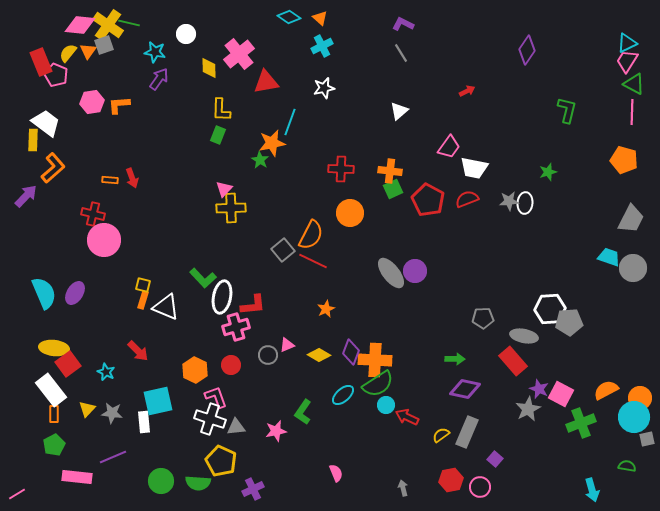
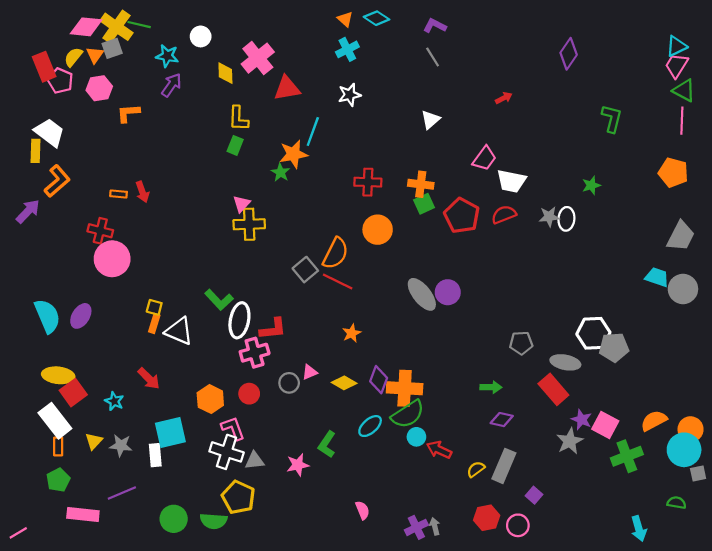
cyan diamond: (289, 17) -> (377, 18), moved
pink hexagon: (92, 102) -> (99, 88), moved
purple diamond: (465, 389) -> (502, 420), size x0.7
purple cross: (253, 489) -> (416, 527), moved

